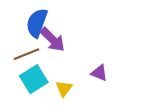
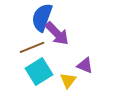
purple triangle: (99, 73) -> (85, 65), moved

